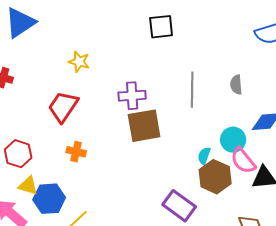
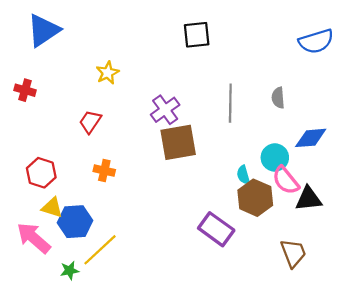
yellow star: (79, 62) -> (108, 73), turned 30
purple cross: (132, 96) -> (165, 110), turned -32
red trapezoid: (63, 107) -> (90, 122), size x0.7
cyan semicircle: (204, 156) -> (243, 175), turned -36

